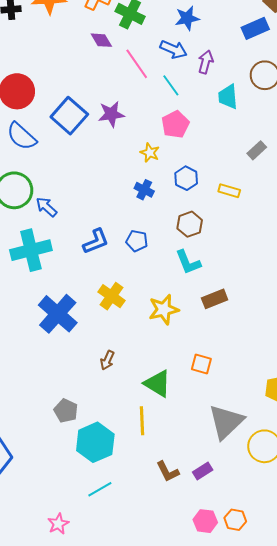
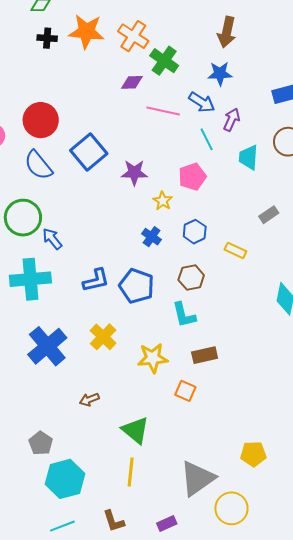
purple diamond: (101, 40) -> (132, 82), turned -70
pink line: (137, 64) -> (163, 111), turned -52
cyan line: (171, 85) -> (207, 139), moved
purple star: (111, 114) -> (134, 173), moved
blue pentagon: (137, 241) -> (137, 286), size x1.6
brown arrow: (107, 360) -> (89, 400), turned 36
orange square: (201, 364) -> (185, 391), moved
yellow line: (142, 421) -> (131, 472), moved
brown L-shape: (168, 471) -> (114, 521), moved

